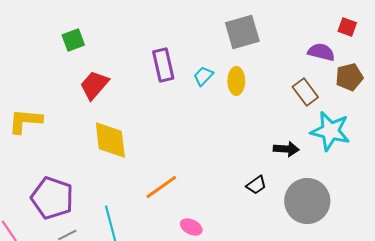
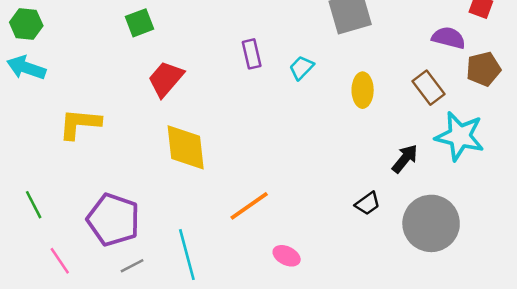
purple rectangle: (163, 65) -> (252, 54), size x0.7
yellow ellipse: (236, 81) -> (363, 90), moved
black arrow: (286, 149) -> (405, 159), turned -55

